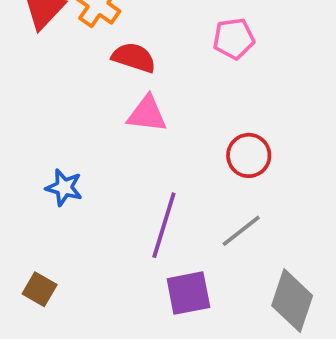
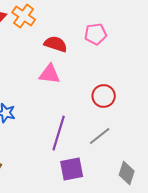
red semicircle: (134, 57) -> (56, 44), moved
gray diamond: (292, 301) -> (127, 173), size x0.7

